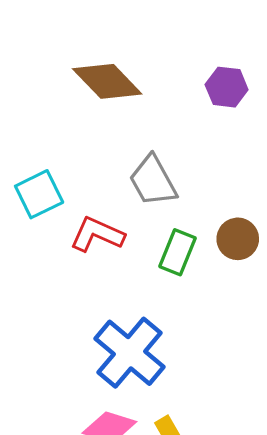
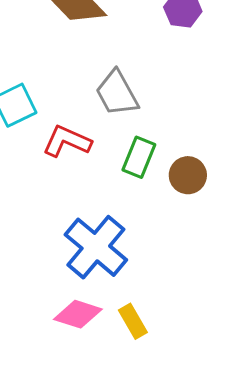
brown circle: (238, 239) -> (188, 175), moved

